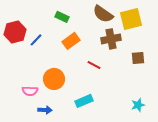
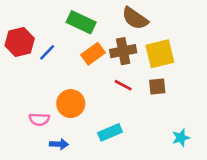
green rectangle: (62, 17) -> (81, 22), size x1.5
yellow square: (131, 19) -> (160, 54), moved
brown cross: (111, 39) -> (123, 51), moved
brown square: (138, 58) -> (157, 87), moved

